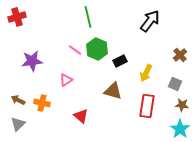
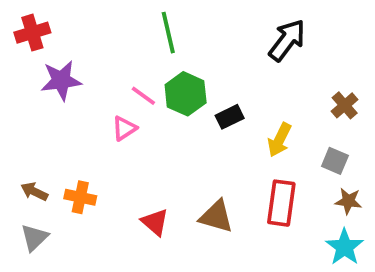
purple star: (32, 61) -> (61, 80), moved
pink triangle: (66, 80) -> (124, 128), moved
brown triangle: (113, 91) -> (216, 216), moved

